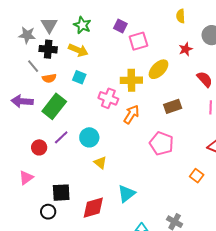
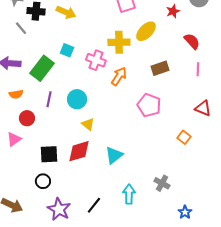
cyan square: (79, 77) -> (67, 50), moved
orange semicircle: (49, 78) -> (16, 94), moved
purple line: (61, 137) -> (49, 99), turned -35
red circle: (39, 147) -> (27, 118), moved
red diamond: (93, 208) -> (79, 151), moved
black circle: (48, 212) -> (43, 181), moved

